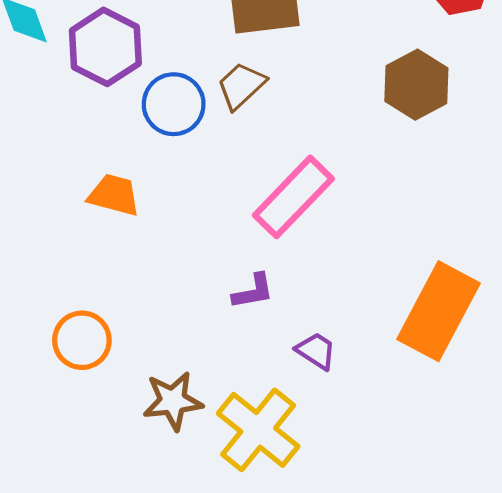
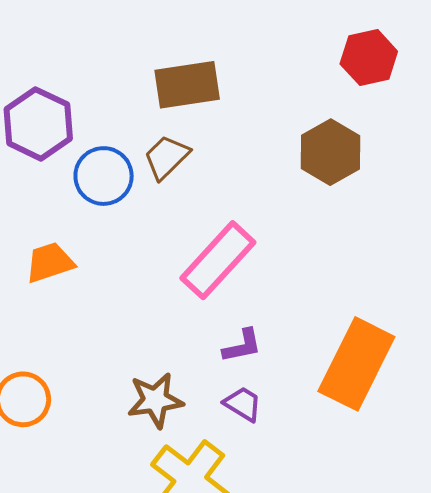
orange trapezoid: (114, 195) -> (50, 262), turned -32
purple L-shape: (253, 291) -> (242, 346), moved
brown star: (173, 401) -> (155, 400), moved

